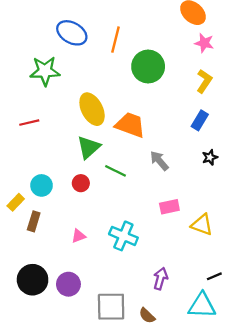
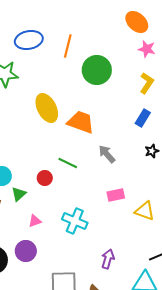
blue ellipse: (72, 33) -> (29, 40), turned -40
green triangle: (89, 147) -> (19, 194), moved, size x0.7
red circle: (81, 183) -> (45, 178), moved
purple circle: (68, 284) -> (26, 251), moved

